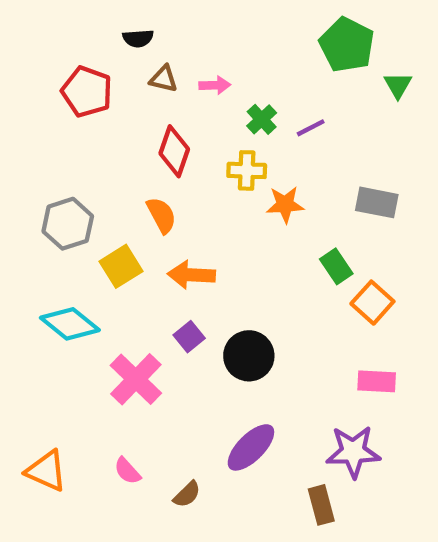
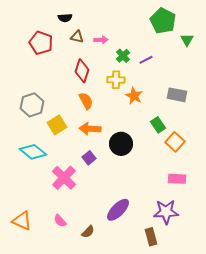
orange star: (285, 205) -> (134, 96), turned 30
orange semicircle: (161, 215) -> (86, 101), moved
black circle: (249, 356) -> (121, 144), moved

